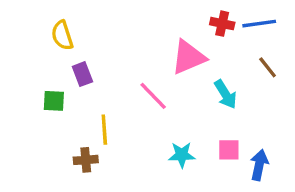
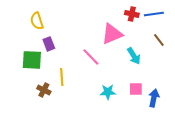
green square: (54, 101) -> (32, 60), size x1.5
brown cross: (86, 160) -> (44, 90), moved, turned 32

